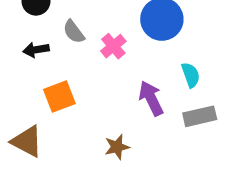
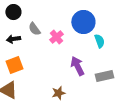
cyan semicircle: (191, 75) -> (99, 41), moved
orange square: (59, 97) -> (14, 65), moved

